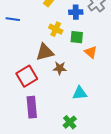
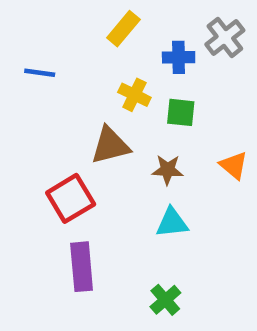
orange triangle: (91, 52) -> (234, 165), moved
brown star: (60, 68) -> (168, 170), moved
cyan triangle: (80, 93) -> (172, 223), moved

